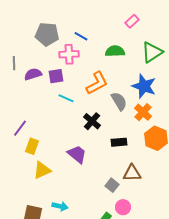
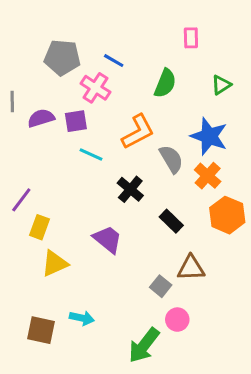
pink rectangle: (132, 21) -> (191, 38), turned -48
green semicircle: (115, 51) -> (165, 83), turned 114
green triangle: (152, 52) -> (221, 85), size x0.6
pink cross: (69, 54) -> (96, 88), turned 36
black rectangle: (119, 142) -> (171, 221), turned 49

